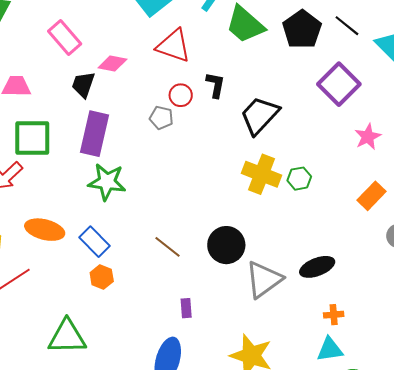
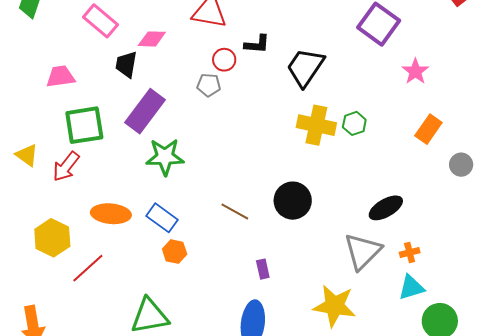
black L-shape: (215, 85) -> (257, 44), turned 92
purple rectangle: (95, 134) -> (145, 111), turned 33
gray triangle: (264, 280) -> (363, 251), moved

